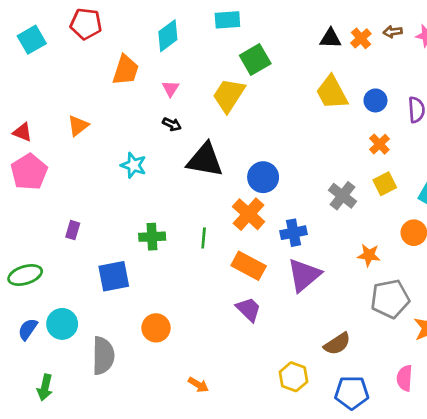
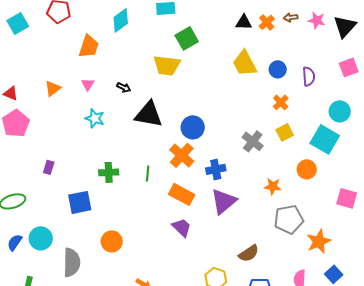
pink triangle: (171, 89) -> (88, 84), moved
yellow trapezoid: (229, 95) -> (167, 65), turned -116

